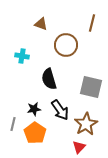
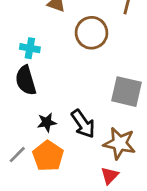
black semicircle: (49, 79) -> (26, 80), moved
gray line: (13, 124) -> (17, 155), moved, turned 32
brown star: (86, 124) -> (119, 143), turned -30

